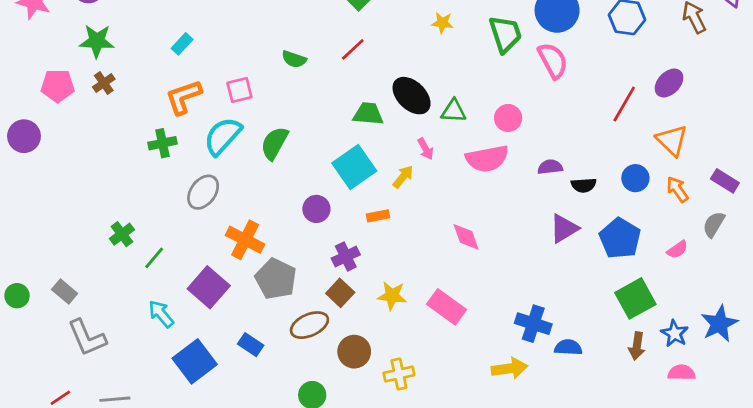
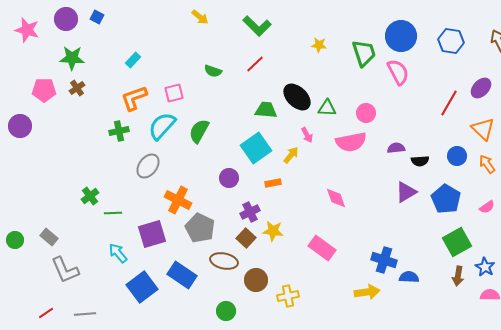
green line: (154, 258) -> (113, 213), turned 48
purple square: (209, 287) -> (152, 234), turned 32
yellow star: (392, 296) -> (273, 231), moved
brown ellipse: (309, 325) -> (224, 261), turned 36
blue rectangle: (251, 345) -> (182, 275), size x1.6

